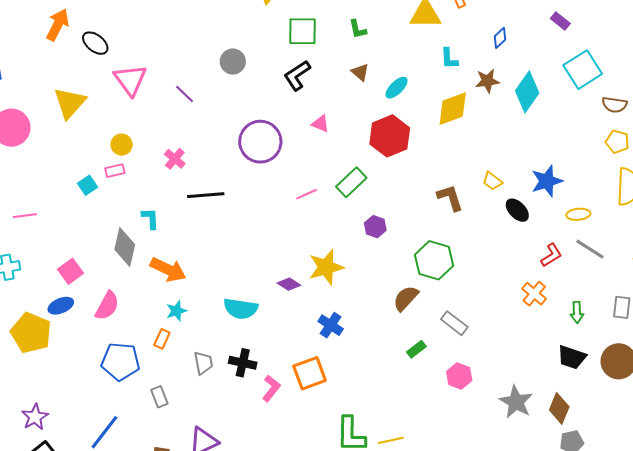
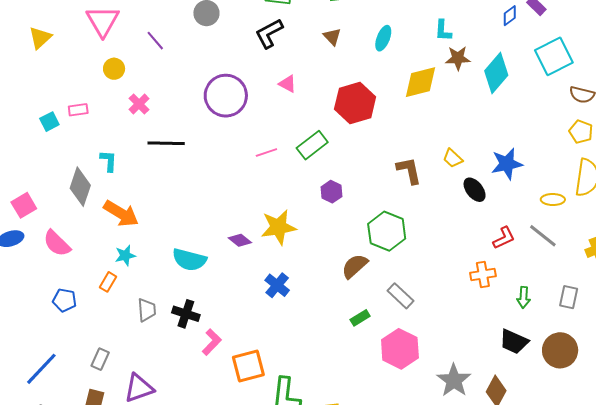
blue diamond: (500, 38) -> (510, 16), moved
cyan L-shape: (449, 59) -> (443, 31), moved
cyan ellipse: (397, 88) -> (383, 38), moved, turned -30
yellow triangle: (70, 103) -> (40, 38), size x0.7
yellow circle: (122, 145) -> (114, 69), moved
yellow ellipse: (578, 214) -> (553, 200), moved
orange cross: (534, 294) -> (483, 274), turned 35
pink semicircle: (107, 306) -> (57, 243), turned 100
blue pentagon: (120, 361) -> (64, 300), size x0.6
orange square: (310, 373) -> (248, 366), moved
pink hexagon: (459, 376) -> (400, 349), size x1.5
gray rectangle: (159, 397) -> (100, 359), moved, turned 40

